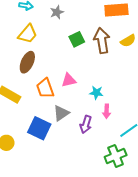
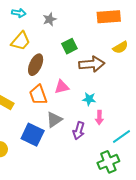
brown arrow: (102, 41) -> (92, 64), moved, turned 95
brown ellipse: (27, 62) -> (36, 65), moved

